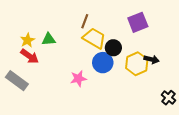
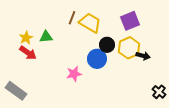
brown line: (85, 21) -> (72, 18), moved
yellow trapezoid: (94, 38) -> (90, 23), moved
yellow hexagon: (137, 64) -> (129, 48), moved
gray rectangle: (17, 81) -> (16, 91), moved

